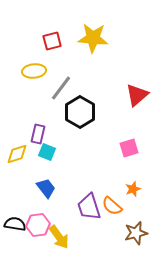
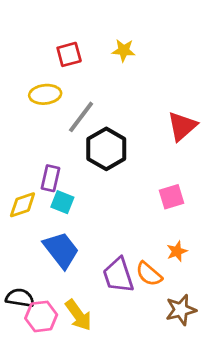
yellow star: (93, 38) -> (124, 50), size x0.6
blue trapezoid: (46, 188) -> (61, 250), size x1.4
pink hexagon: (38, 225) -> (41, 316), moved

